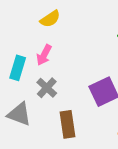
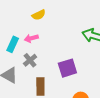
pink arrow: (44, 55) -> (31, 38), turned 40

